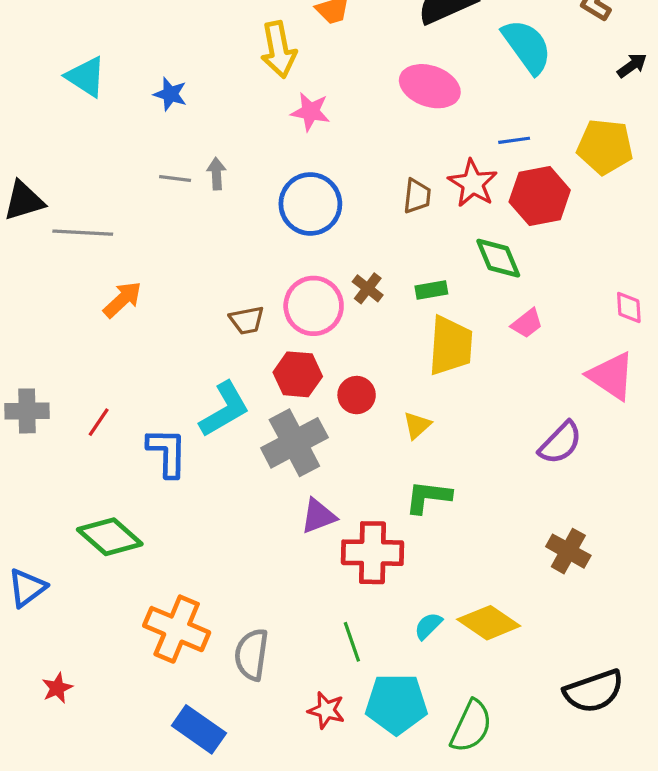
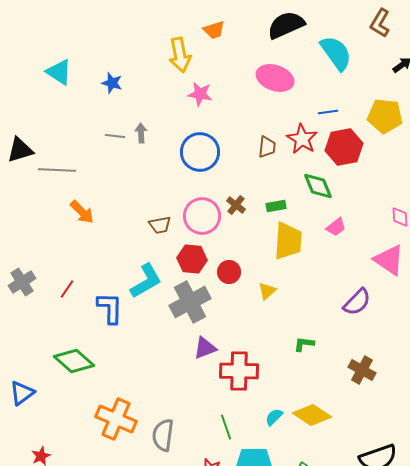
orange arrow: (123, 300) -> (82, 212), turned 88
gray cross: (27, 411) -> (22, 282), turned -32
green L-shape: (428, 497) -> (304, 344), moved, size x0.7

